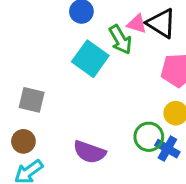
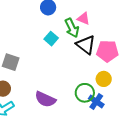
black triangle: (161, 23) -> (86, 45), moved
cyan square: (90, 59) -> (51, 39), size x0.6

